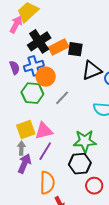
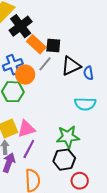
black cross: (39, 41) -> (21, 26), moved
orange rectangle: (59, 47) -> (36, 44), turned 72
gray line: (62, 98) -> (45, 64), moved

